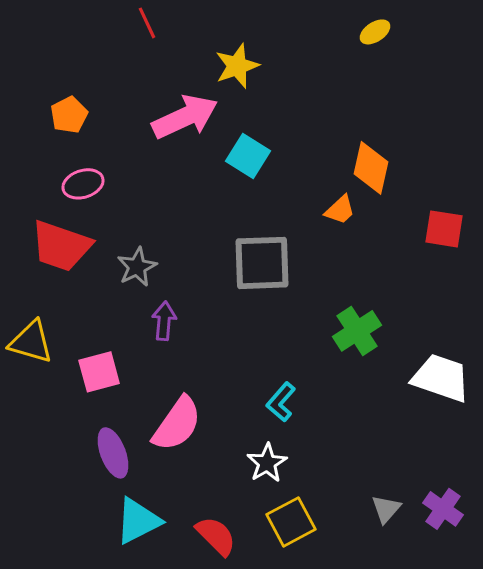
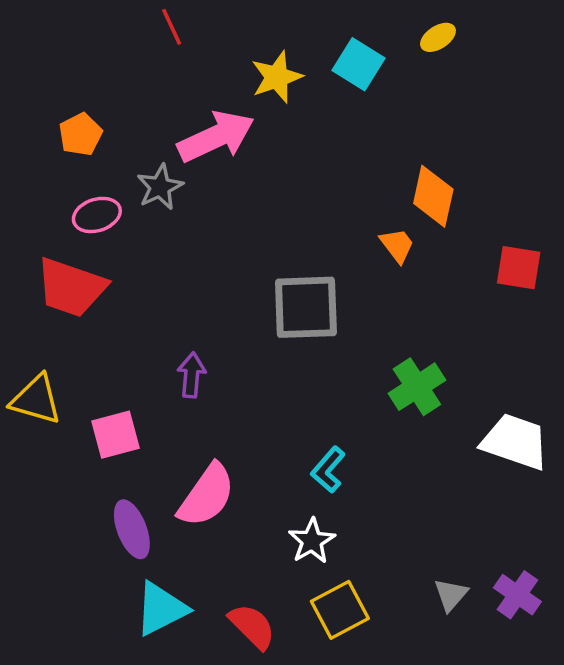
cyan square: (248, 156) -> (359, 64), moved
orange trapezoid: (340, 210) -> (397, 245), turned -84
gray star: (137, 267) -> (160, 187), moved

